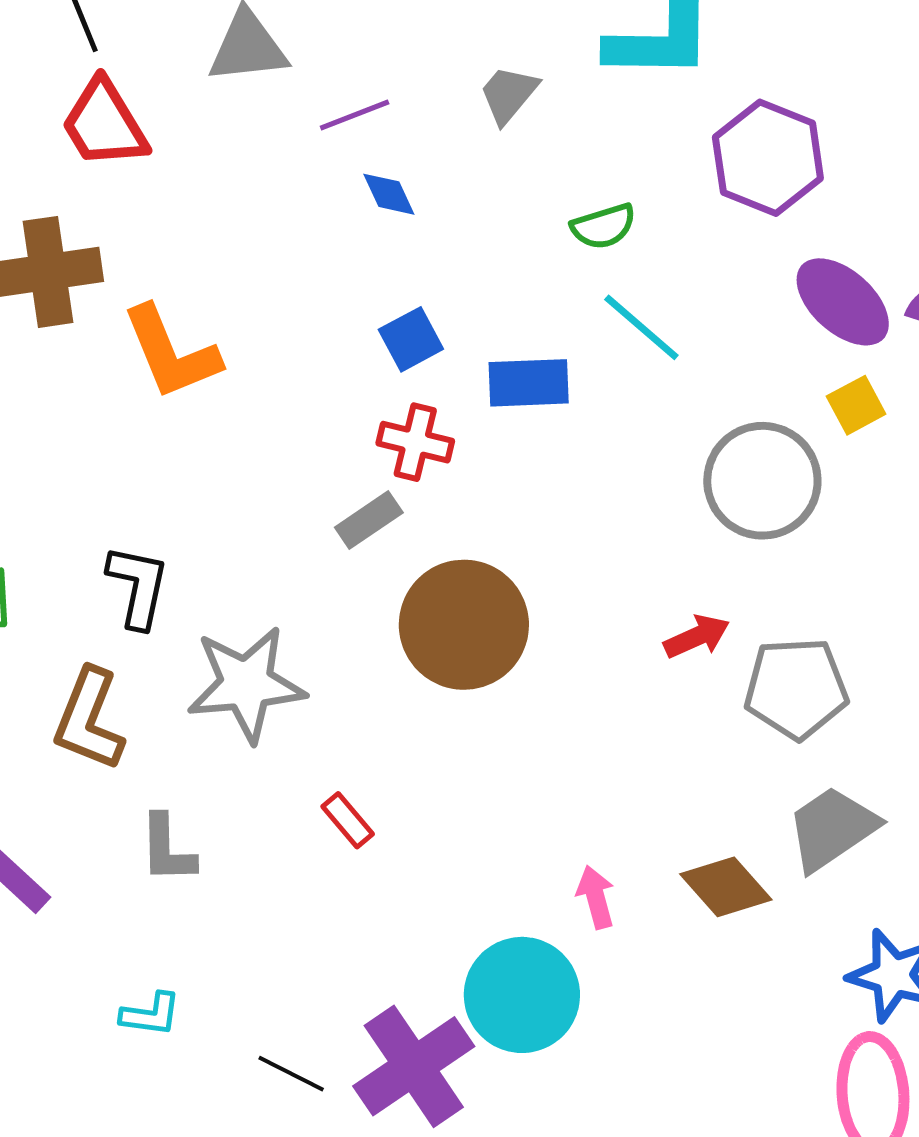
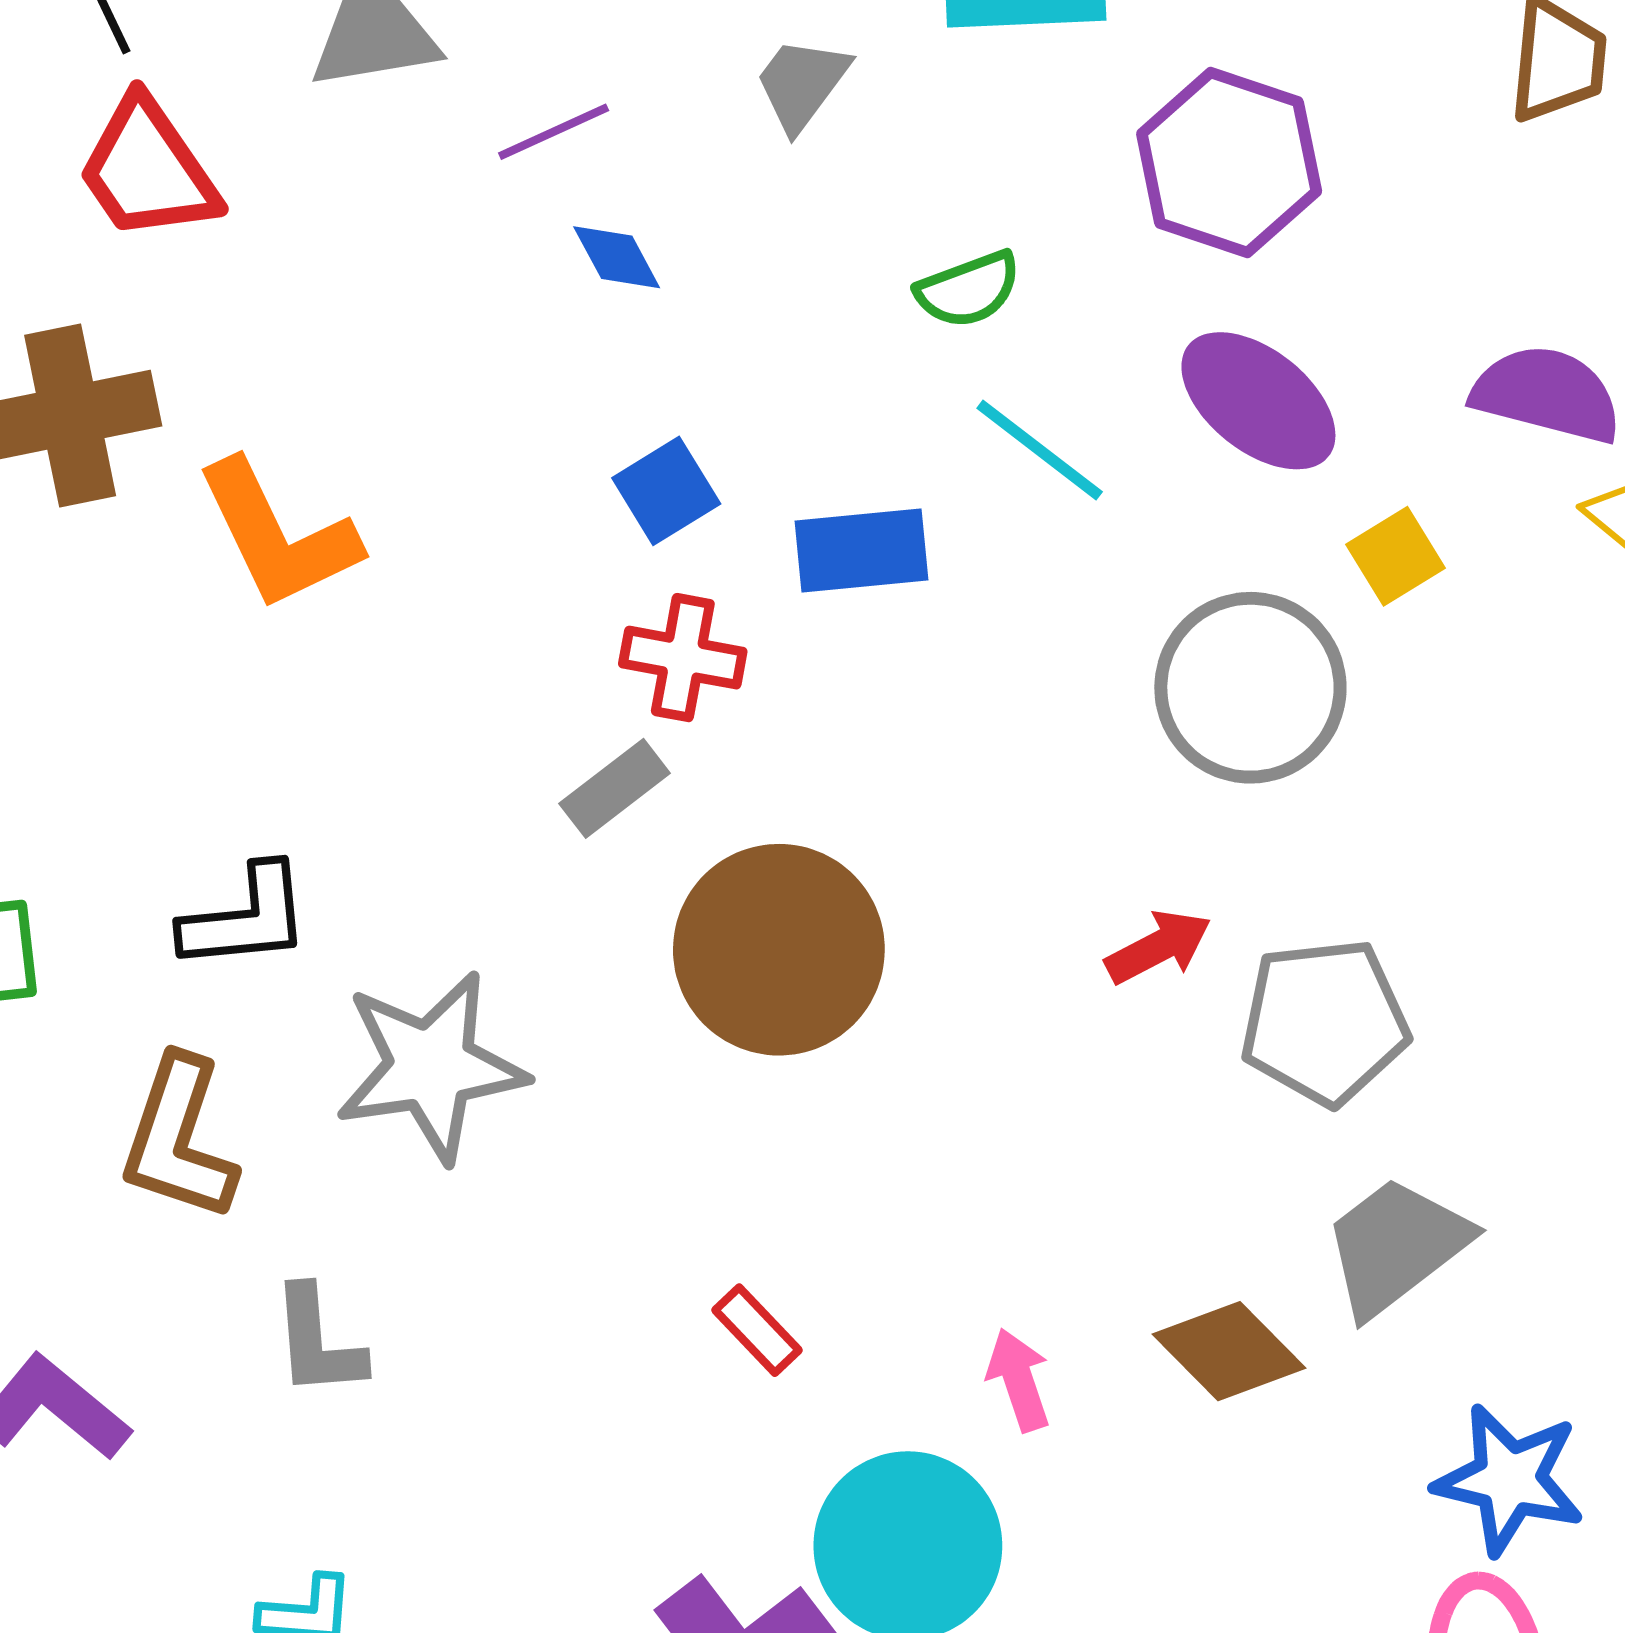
purple ellipse: (843, 302) -> (1258, 401), moved
black L-shape: (138, 586) -> (246, 918), turned 76
red rectangle: (348, 820) -> (757, 1330), moved

